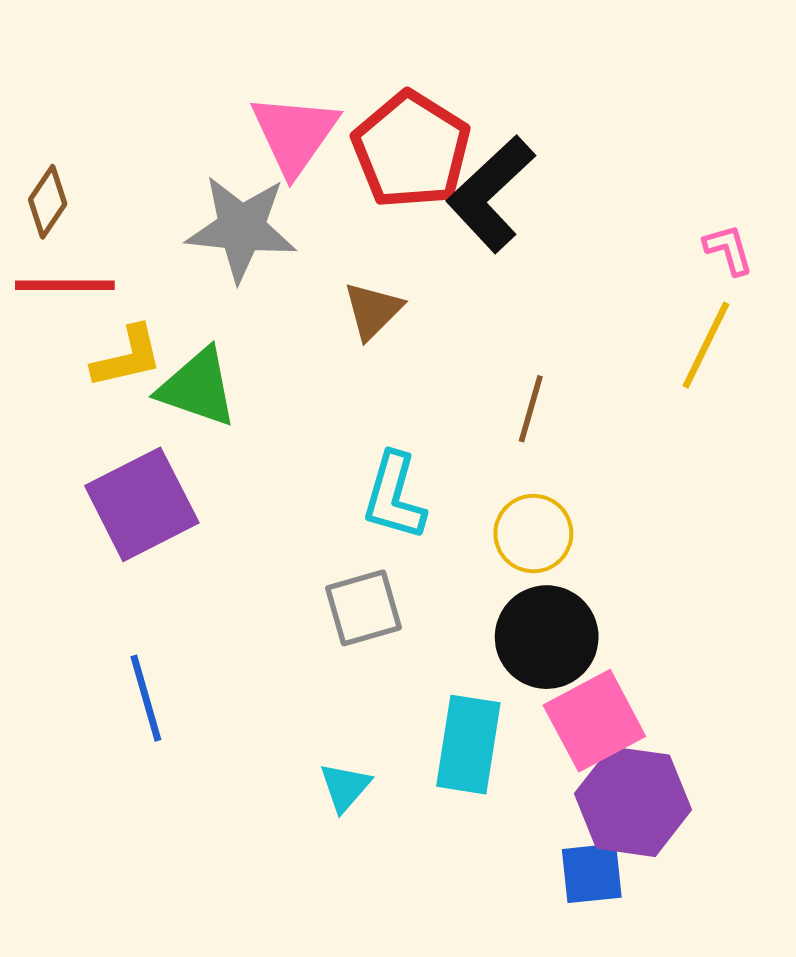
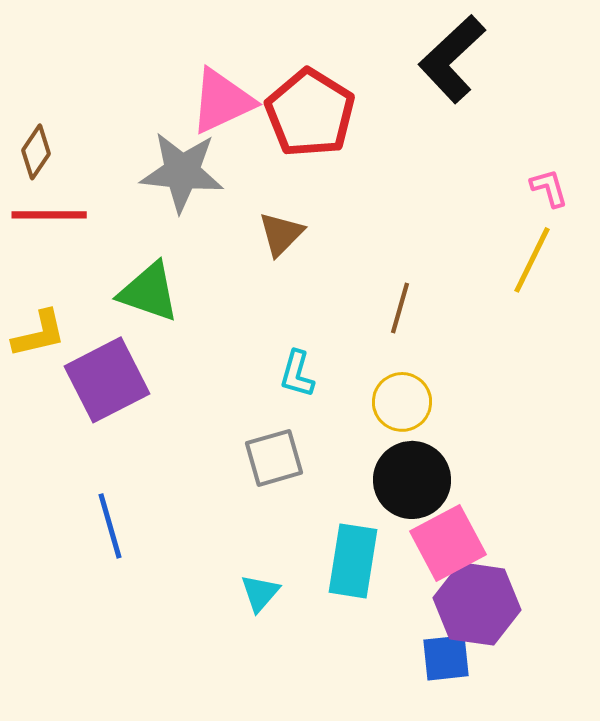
pink triangle: (294, 134) -> (222, 101), turned 30
black L-shape: (491, 194) -> (452, 59), moved
yellow L-shape: (127, 357) -> (39, 334), moved
cyan L-shape: (394, 496) -> (297, 374), size x0.7

